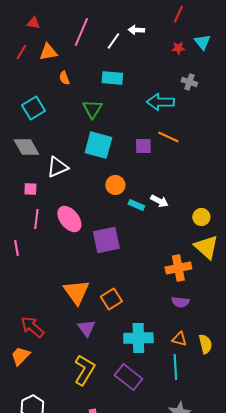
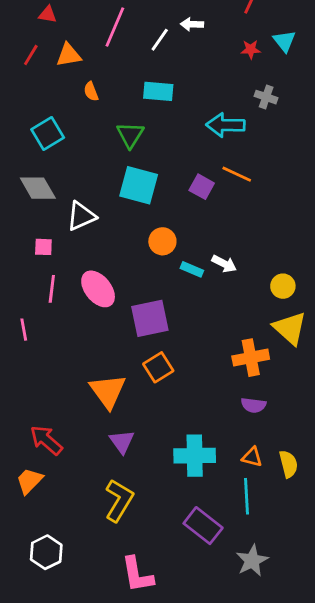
purple square: (143, 146) -> (202, 187), turned 30
orange square: (111, 299) -> (158, 367), moved
purple rectangle: (128, 377) -> (203, 526), moved

